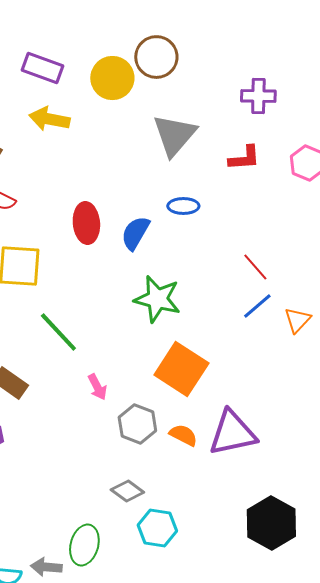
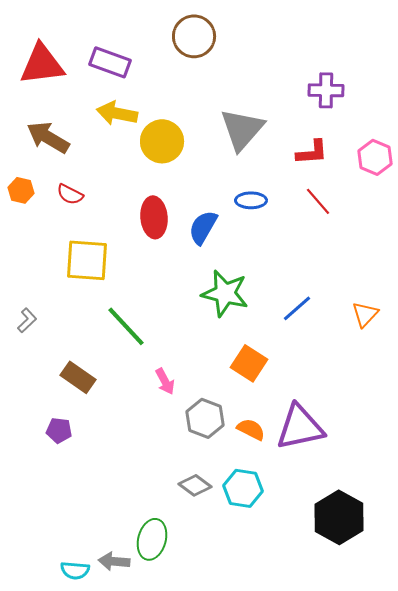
brown circle: (156, 57) -> (194, 36), moved
yellow circle: (112, 78) -> (162, 141), moved
red line: (255, 267) -> (318, 201), moved
blue line: (257, 306) -> (297, 308), moved
orange square: (181, 369) -> (249, 363), size x0.7
cyan hexagon: (157, 528) -> (243, 488), moved

